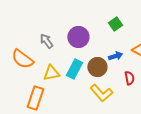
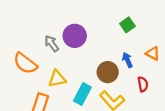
purple circle: (78, 37) -> (75, 36), moved
blue arrow: (115, 56) -> (127, 60), turned -96
cyan rectangle: (74, 69) -> (82, 94), moved

